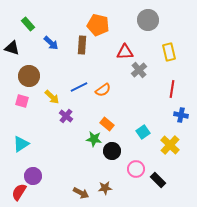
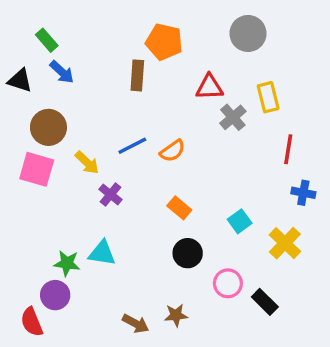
blue arrow: (51, 43) -> (62, 72), moved
yellow rectangle: (169, 52) -> (268, 97), moved
pink square: (22, 101) -> (37, 169), size x1.5
green star: (94, 139) -> (67, 263), moved
cyan triangle: (21, 144) -> (102, 253), moved, turned 42
red semicircle: (19, 192) -> (32, 322), turned -54

